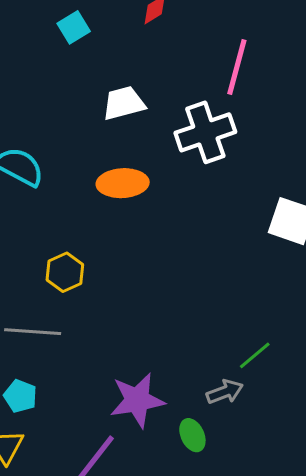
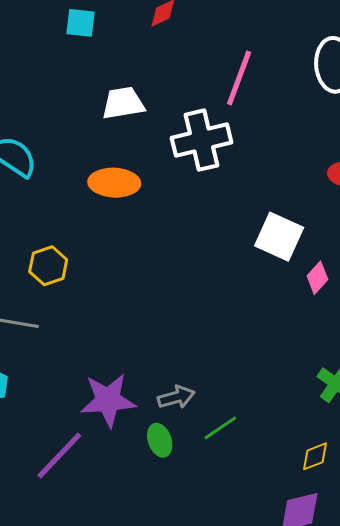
cyan square: (74, 27) -> (80, 23), turned 32
green line: (255, 355) -> (220, 428), moved
gray arrow: (225, 392) -> (176, 397), moved

